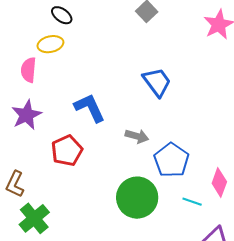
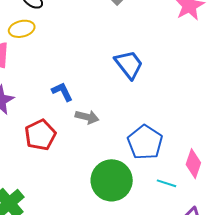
blue L-shape: (90, 108) -> (62, 92), size x0.7
gray arrow: (137, 136) -> (87, 117), moved

